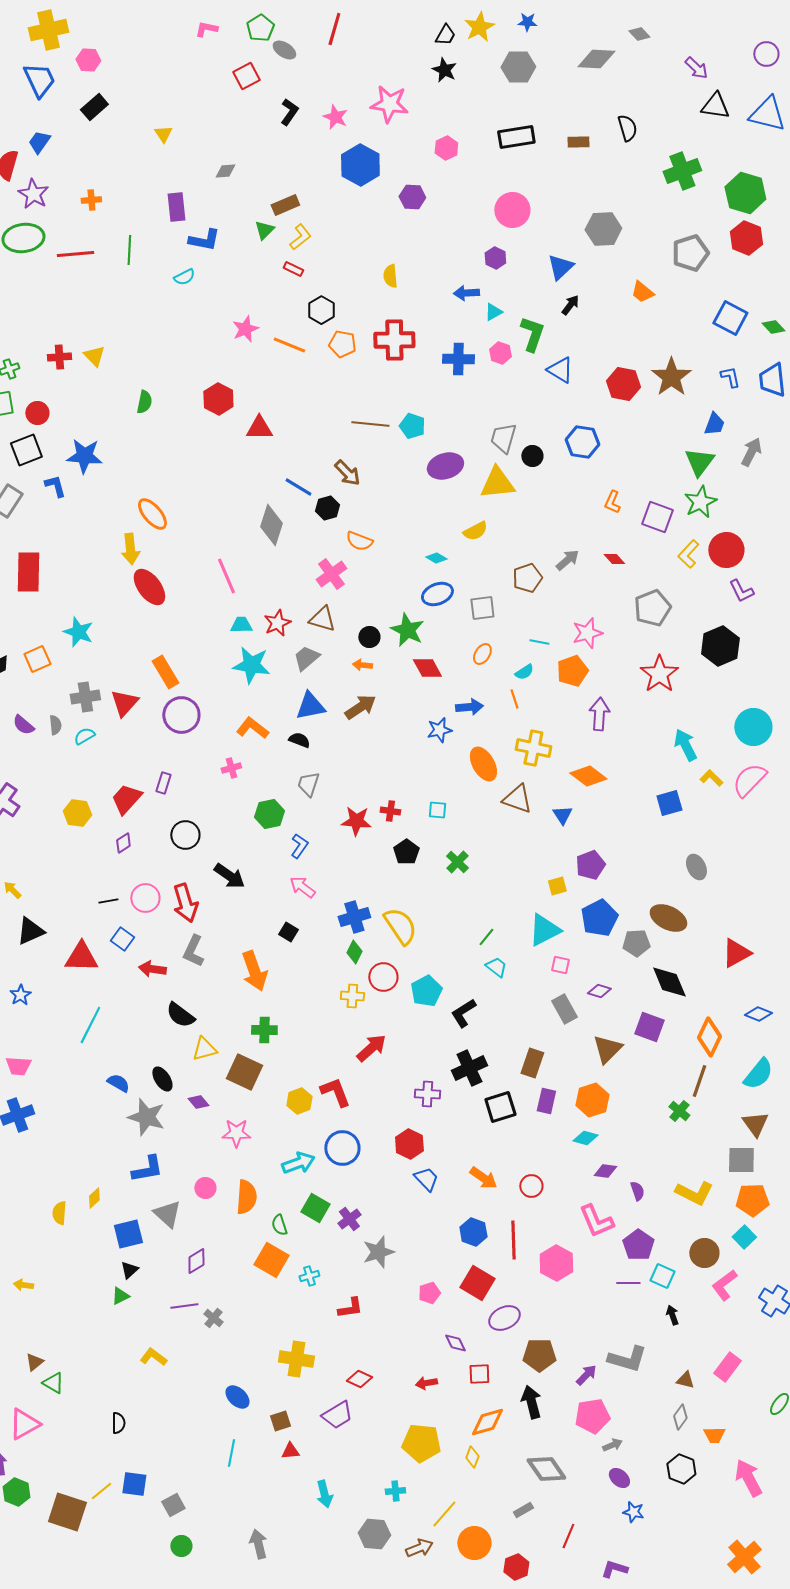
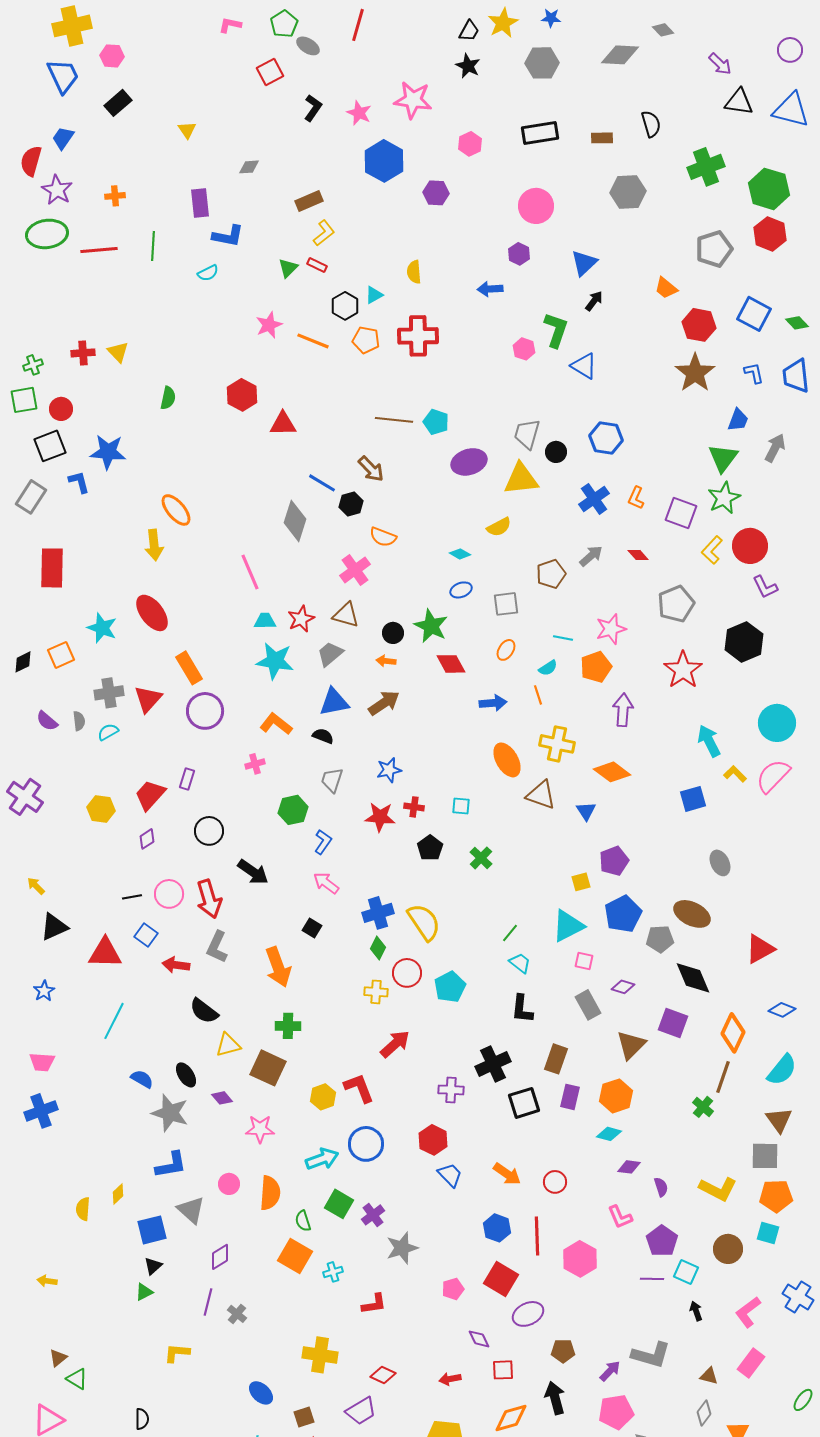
gray hexagon: (603, 229) -> (628, 192), moved
green triangle: (264, 230) -> (288, 268), moved
cyan triangle: (493, 312) -> (374, 295), moved
blue cross: (458, 359) -> (594, 499), moved, turned -36
red hexagon: (623, 384) -> (699, 325), moved
red ellipse: (149, 587) -> (152, 613), moved
blue ellipse: (437, 594) -> (461, 590), size x0.7
blue star: (439, 730) -> (389, 770), moved
black L-shape: (463, 1013) -> (522, 1009), moved, turned -52
pink L-shape: (596, 1221) -> (620, 1217), size x0.7
cyan square: (744, 1237) -> (768, 1233), turned -30
pink L-shape: (724, 1285) -> (748, 1312), moved
purple line: (184, 1306) -> (208, 1302), turned -68
brown pentagon: (539, 1355) -> (563, 1351), size x0.7
yellow L-shape: (153, 1357) -> (177, 1353), turned -32

